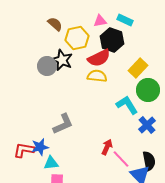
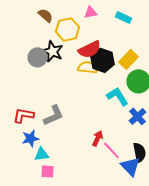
cyan rectangle: (125, 20) -> (124, 17), moved
black hexagon: (112, 40) -> (102, 60), moved
red L-shape: (24, 150) -> (24, 115), moved

